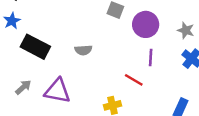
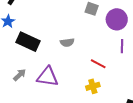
red line: (134, 80) -> (98, 64), moved

